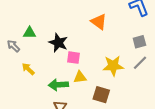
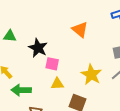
yellow star: (113, 66) -> (91, 75), turned 30
green arrow: (58, 85) -> (21, 90), moved

